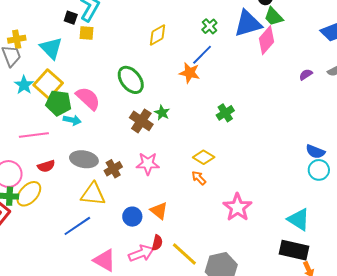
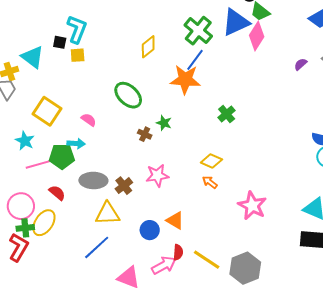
green cross: (209, 26) -> (198, 31), size x1.8
cyan triangle: (51, 48) -> (33, 57), moved
orange star: (190, 73) -> (185, 80), size x1.4
cyan star: (24, 85) -> (25, 141), moved
pink semicircle: (88, 98) -> (89, 120), size x0.6
green pentagon: (59, 103) -> (62, 156), moved
brown cross: (141, 121) -> (145, 134), size x0.6
red semicircle: (46, 166) -> (57, 193), turned -114

